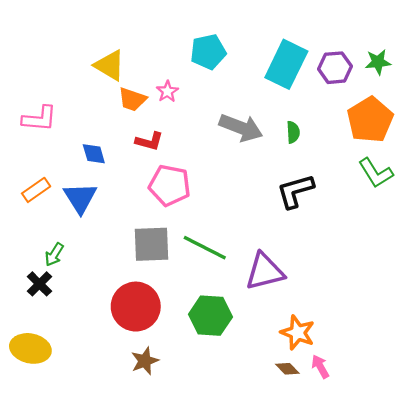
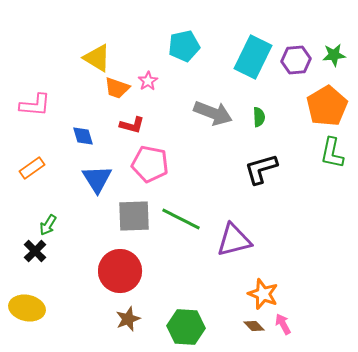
green L-shape: (376, 173) -> (332, 153), turned 44
blue triangle: (80, 198) -> (97, 179), moved
green hexagon: (210, 316) -> (186, 327), moved

